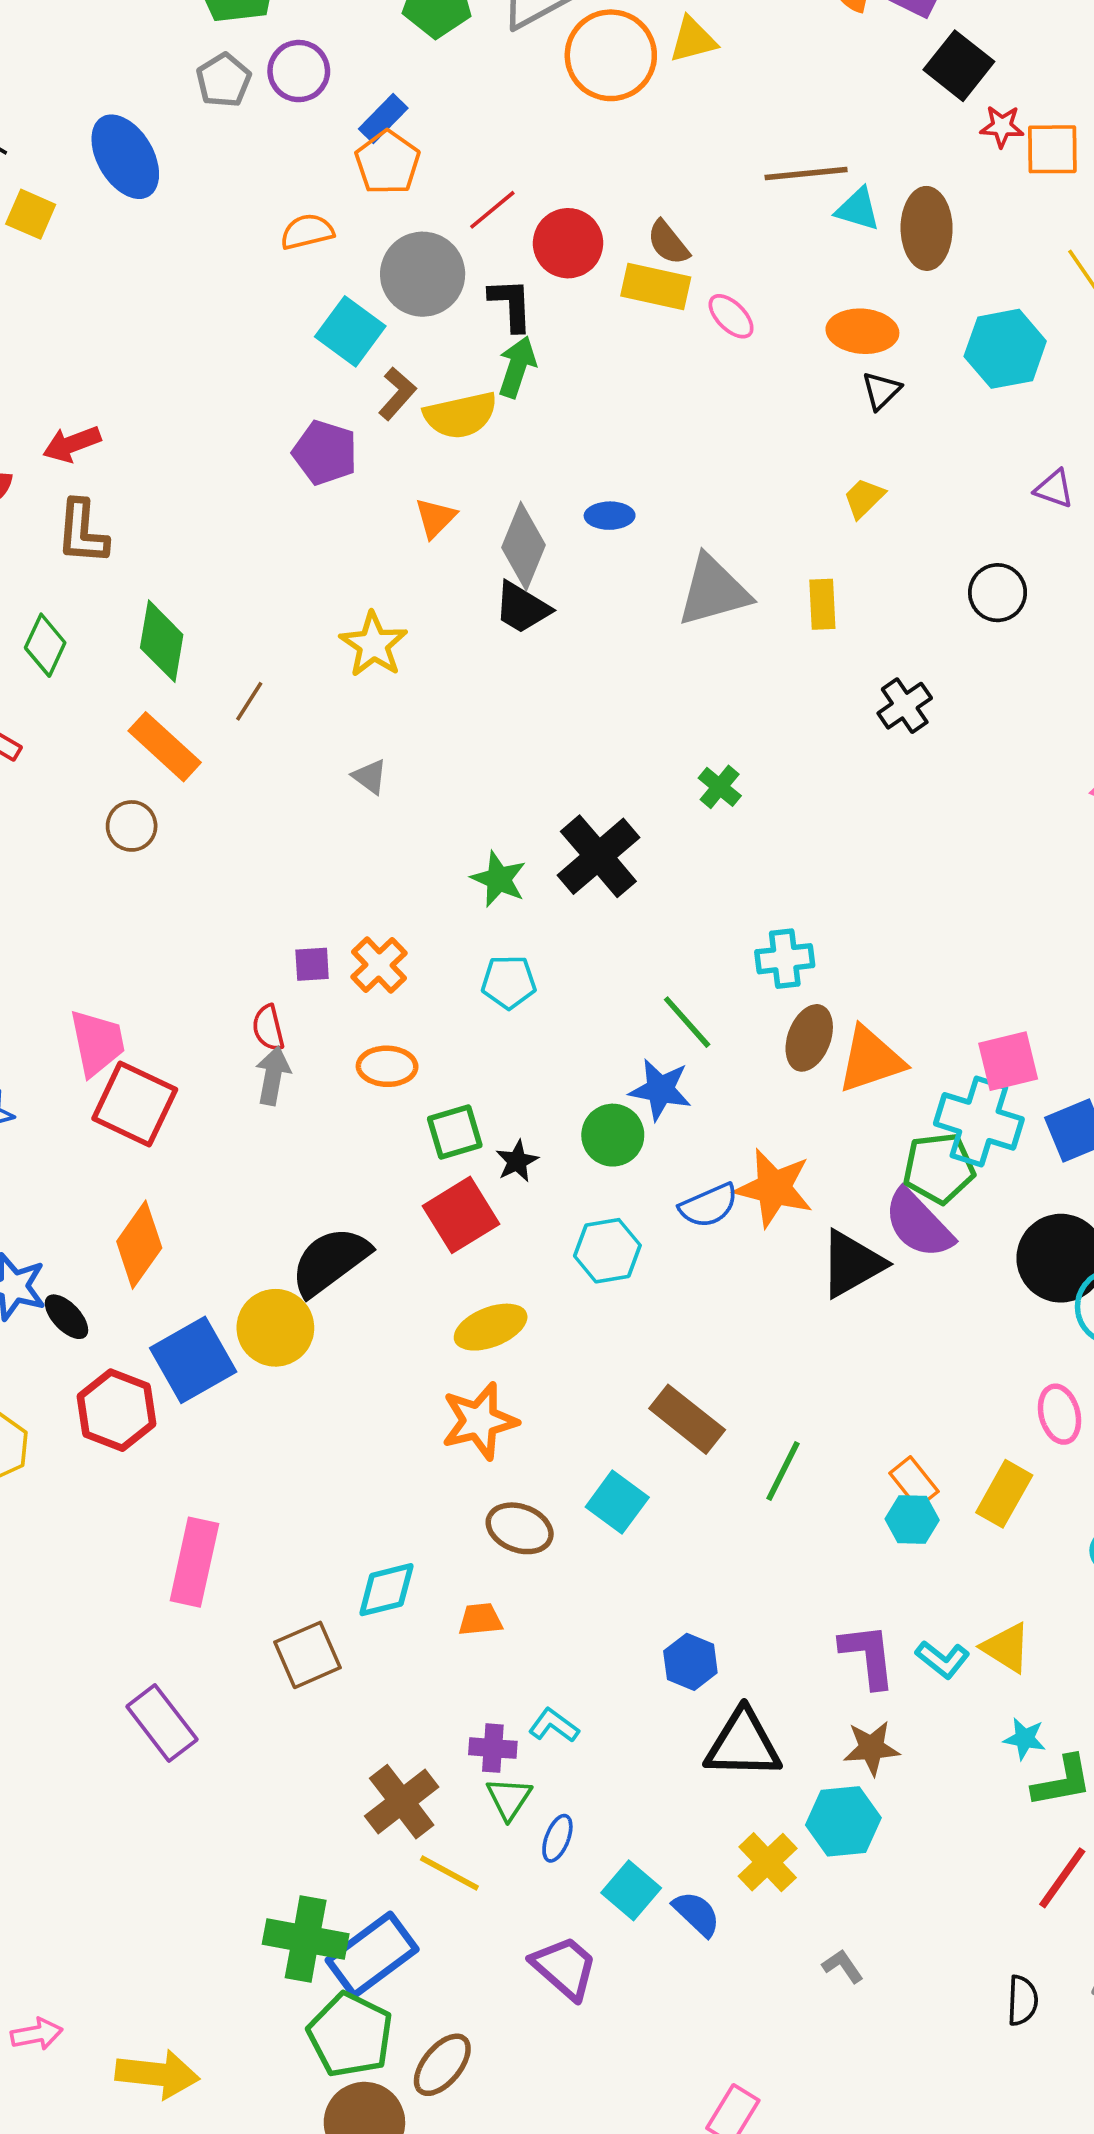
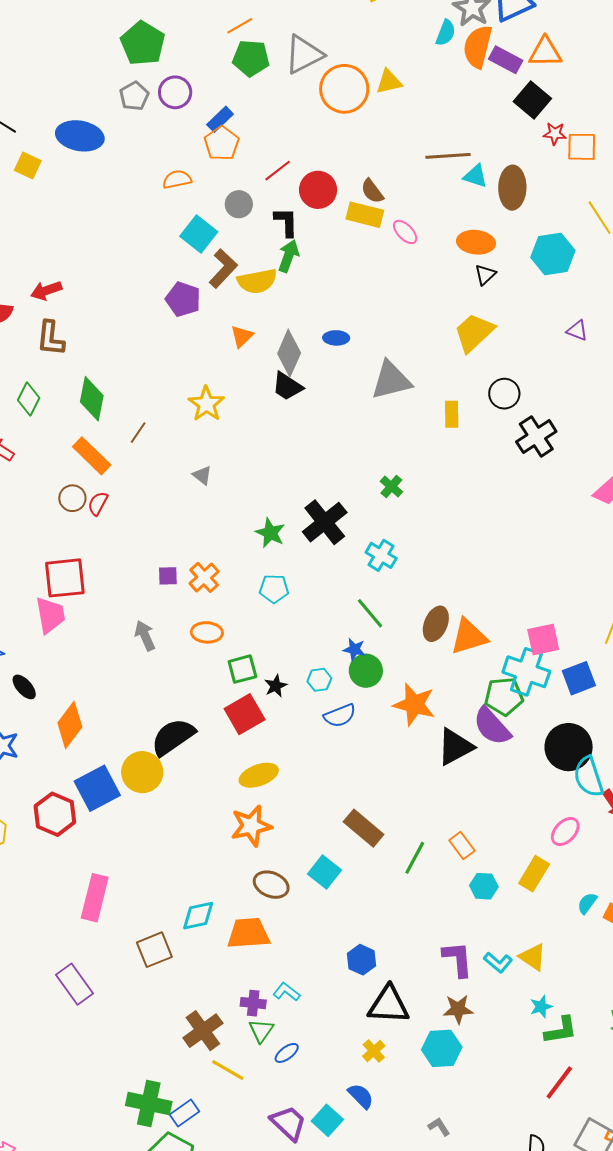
blue ellipse: (125, 157) -> (80, 136), turned -51
gray circle: (423, 274) -> (239, 204), size x0.6
brown L-shape: (397, 394) -> (223, 268), size x1.4
yellow trapezoid: (864, 498) -> (474, 333), size x1.8
black circle: (998, 593) -> (504, 394), moved
yellow rectangle: (822, 604) -> (452, 414), moved
black cross: (905, 706) -> (536, 437), moved, size x1.4
cyan cross: (785, 959) -> (381, 555), moved, turned 36
red semicircle: (268, 1028) -> (98, 504), moved, turned 40
gray arrow: (273, 1076) -> (145, 636), turned -36
blue star: (660, 1090) -> (354, 649), size x0.7
red square: (135, 1104) -> (65, 578), moved, turned -33
green circle: (613, 1135) -> (366, 671), moved
blue semicircle: (709, 1205) -> (340, 716), moved
cyan hexagon: (607, 1251) -> (319, 680), moved, size x0.7
black ellipse: (66, 1317) -> (24, 687), moved
pink ellipse: (1060, 1414) -> (565, 831), turned 56
orange rectangle: (914, 1482) -> (462, 846), moved
orange trapezoid: (480, 1619) -> (248, 933), size x1.8
cyan star: (1025, 1739) -> (541, 1007), turned -30
blue ellipse: (557, 1838) -> (287, 1053), turned 30
yellow cross: (768, 1862) -> (374, 1051), moved, size x0.7
cyan square: (631, 1890) -> (327, 1120), moved
blue rectangle: (372, 1955) -> (185, 1113), size x0.6

